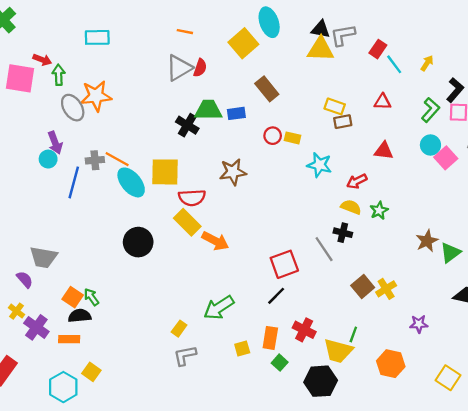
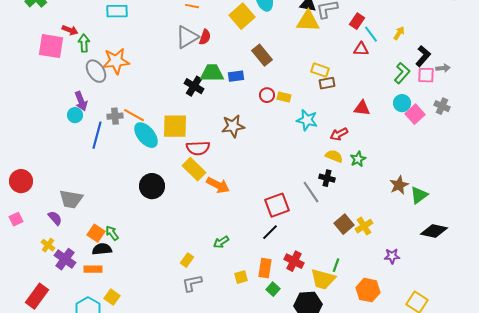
red triangle: (383, 102) -> (361, 49), moved
green arrow: (219, 308) -> (221, 242), size x0.6

